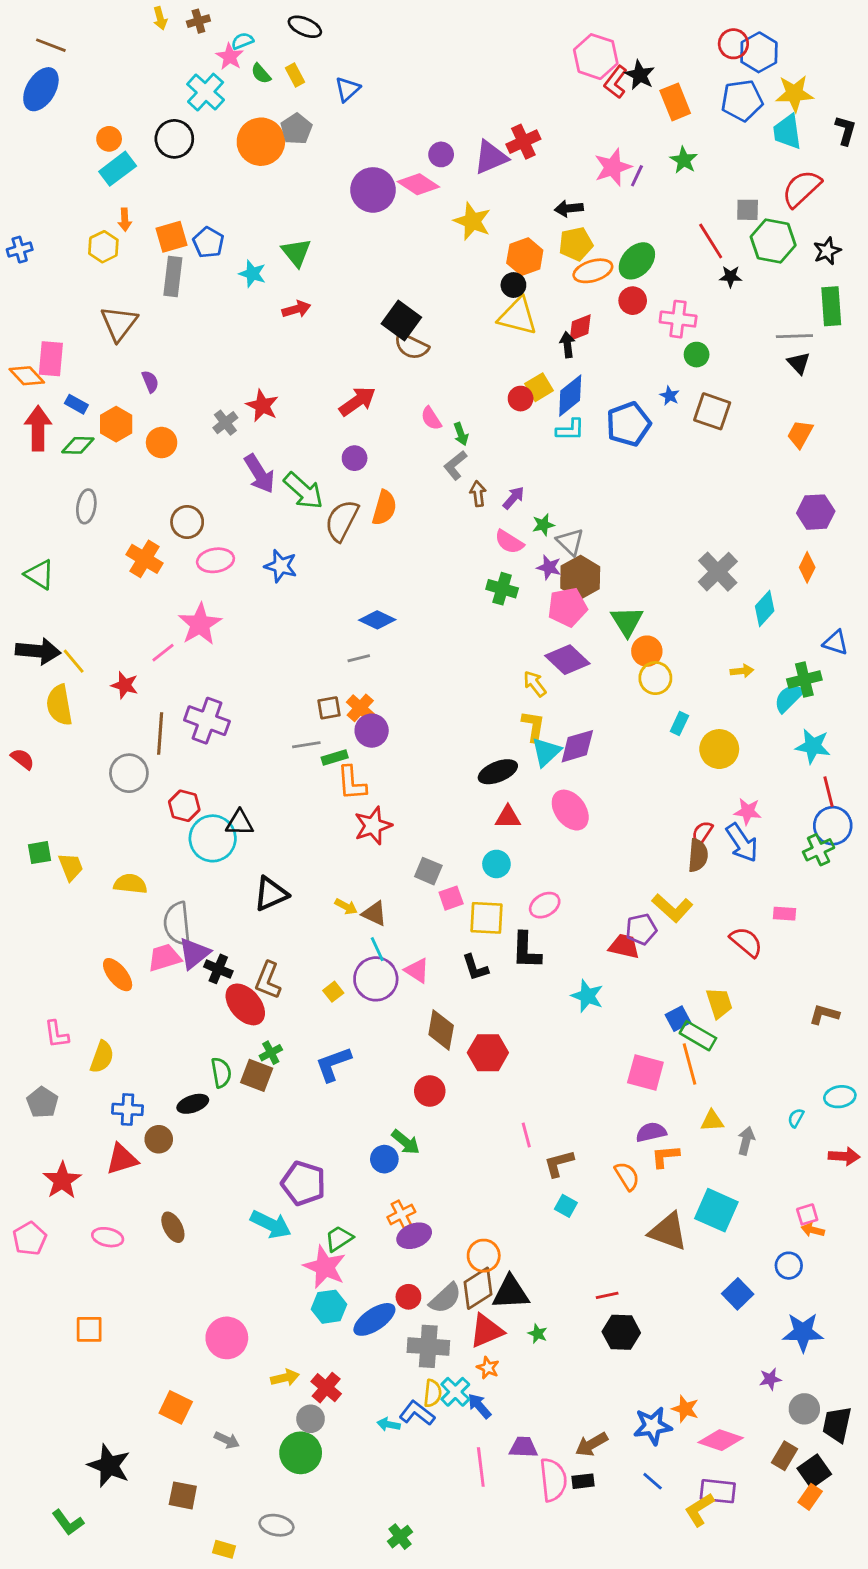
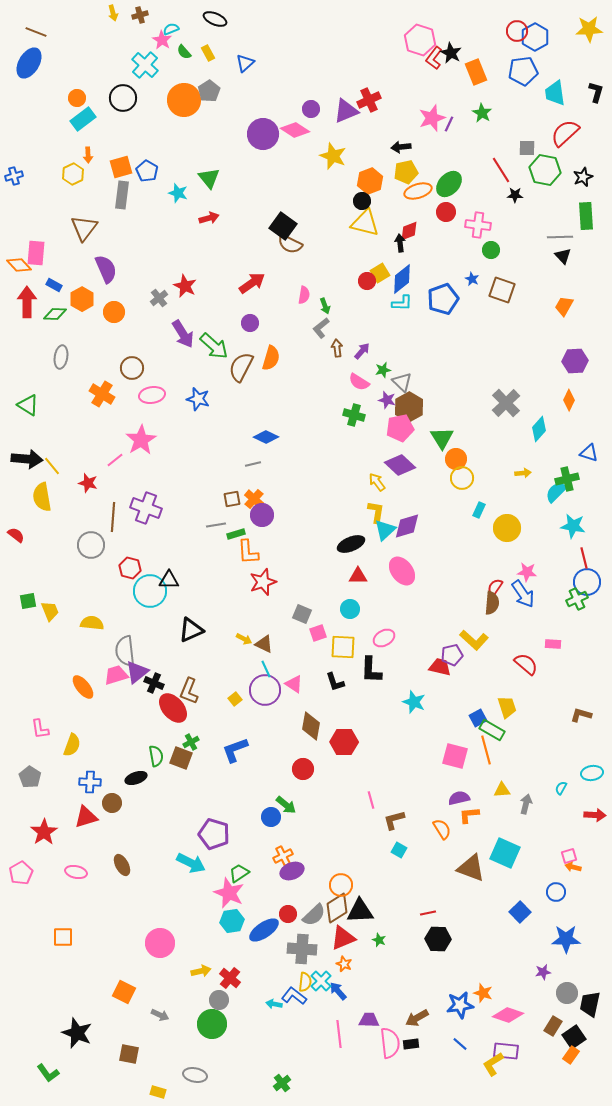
yellow star: (794, 93) -> (589, 29), moved
purple semicircle: (150, 382) -> (106, 269), size x1.8
pink semicircle: (431, 418) -> (304, 295), turned -138

